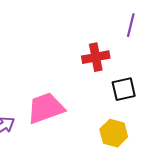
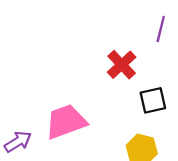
red cross: (96, 57) -> (122, 65), turned -32

